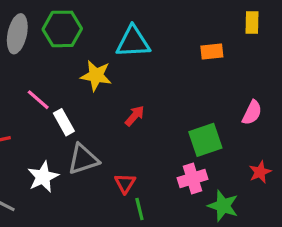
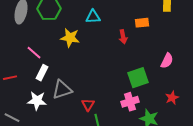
cyan triangle: (133, 42) -> (93, 17), size x0.7
red arrow: (135, 116) -> (123, 37), moved, turned 128
white rectangle: (64, 122) -> (42, 73), moved, turned 56
white star: (43, 177) -> (37, 101), turned 30

